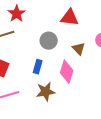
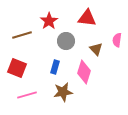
red star: (17, 14) -> (49, 21), moved

